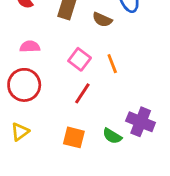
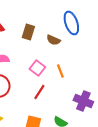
purple cross: (141, 122) -> (83, 101), moved

